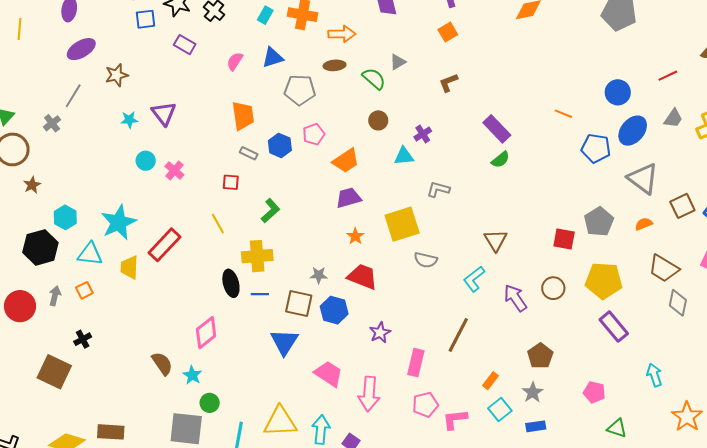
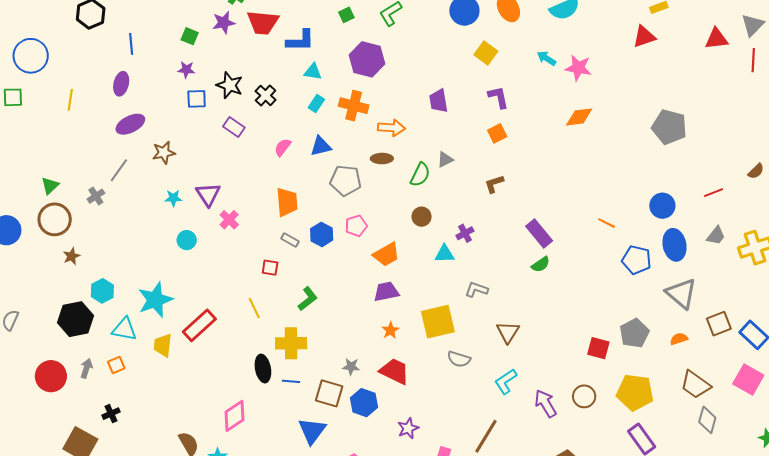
green semicircle: (374, 79) -> (420, 175), turned 70
blue ellipse: (633, 131) -> (675, 245), turned -56
pink cross: (174, 171) -> (229, 220), moved
brown triangle: (495, 240) -> (508, 332), moved

